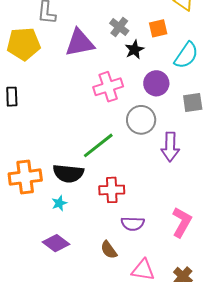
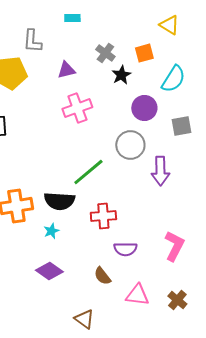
purple triangle: (80, 43) -> (66, 70), size x0.6
pink cross: (108, 87) -> (77, 108), moved

